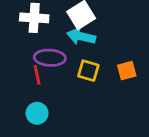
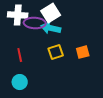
purple ellipse: (50, 58) -> (35, 23), moved
yellow square: (88, 71) -> (56, 52), turned -35

